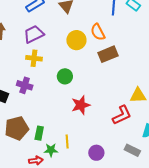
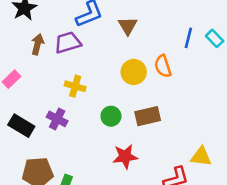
purple trapezoid: (34, 34) -> (68, 43), moved
brown rectangle: (108, 54) -> (148, 116), moved

